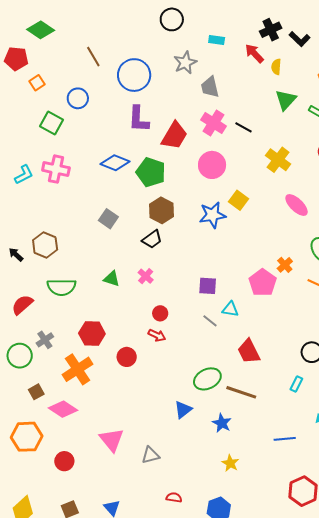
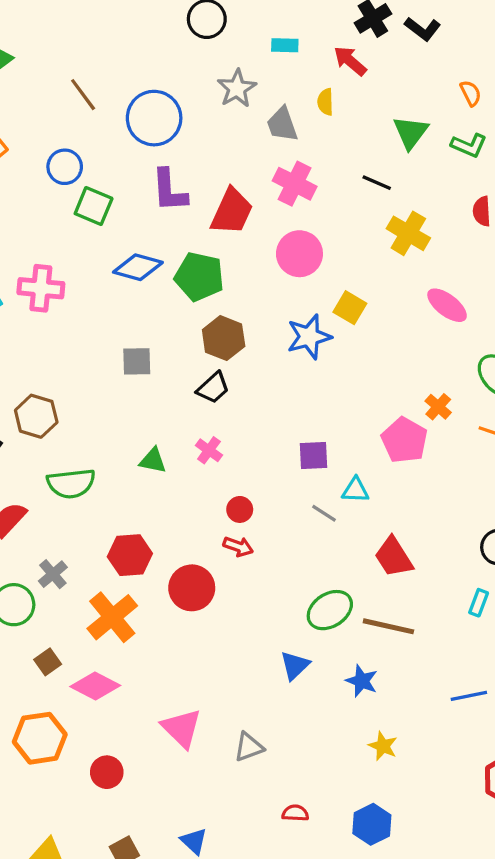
yellow semicircle: (276, 67) -> (325, 102), moved
green square: (52, 123) -> (94, 206), moved
black line: (243, 127) -> (377, 183), moved
gray square: (108, 219) -> (137, 361), turned -30
red circle: (127, 357) -> (192, 588), size x1.4

